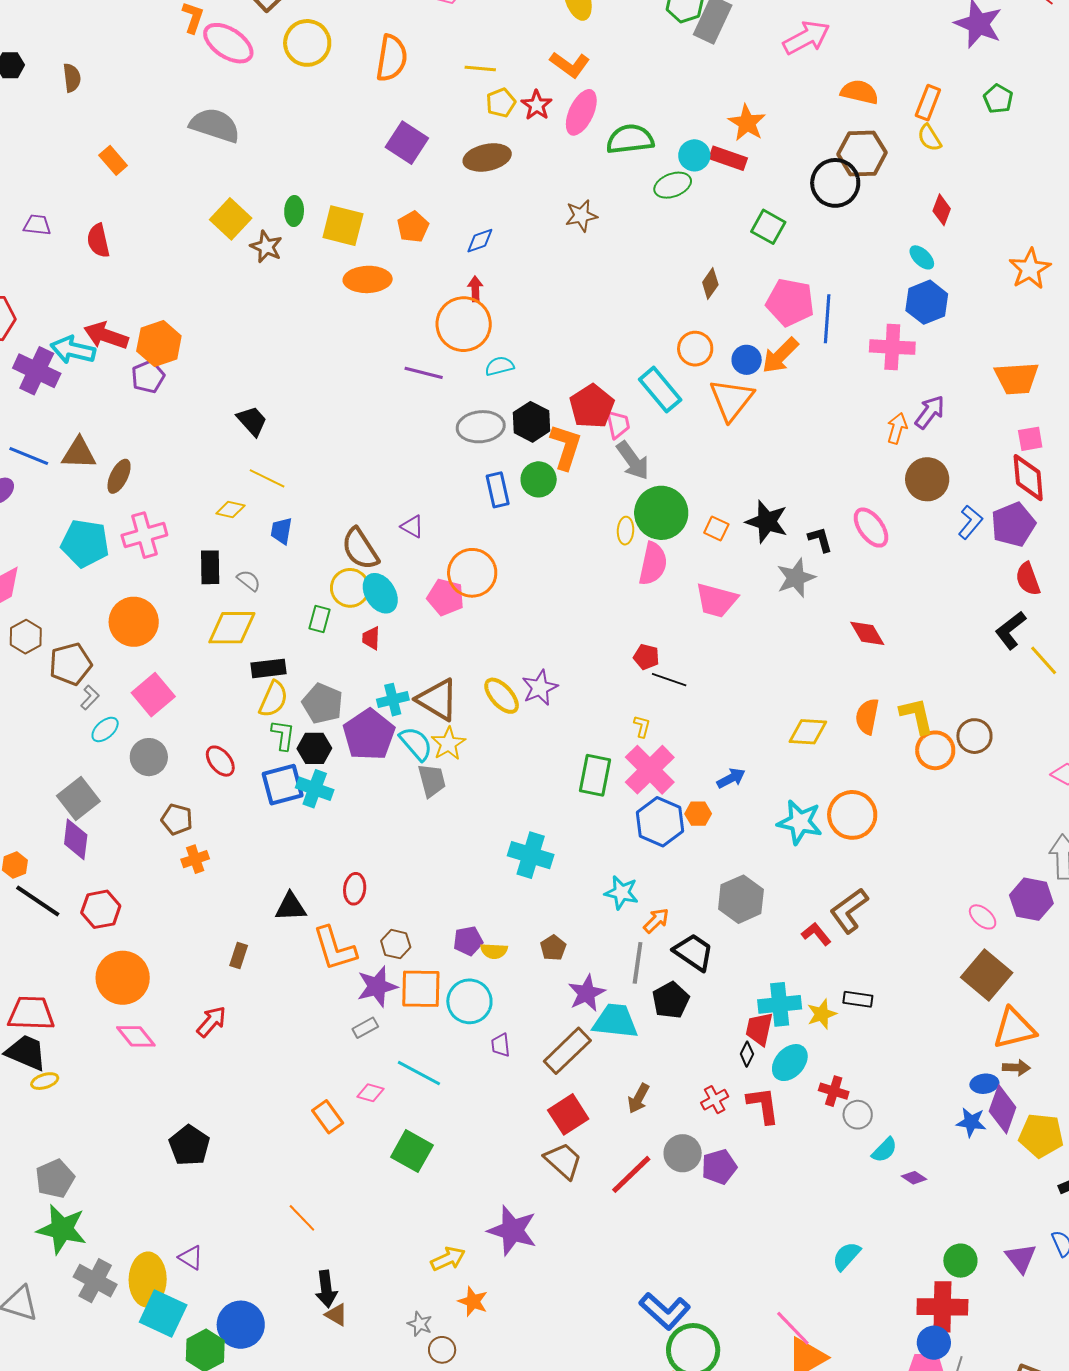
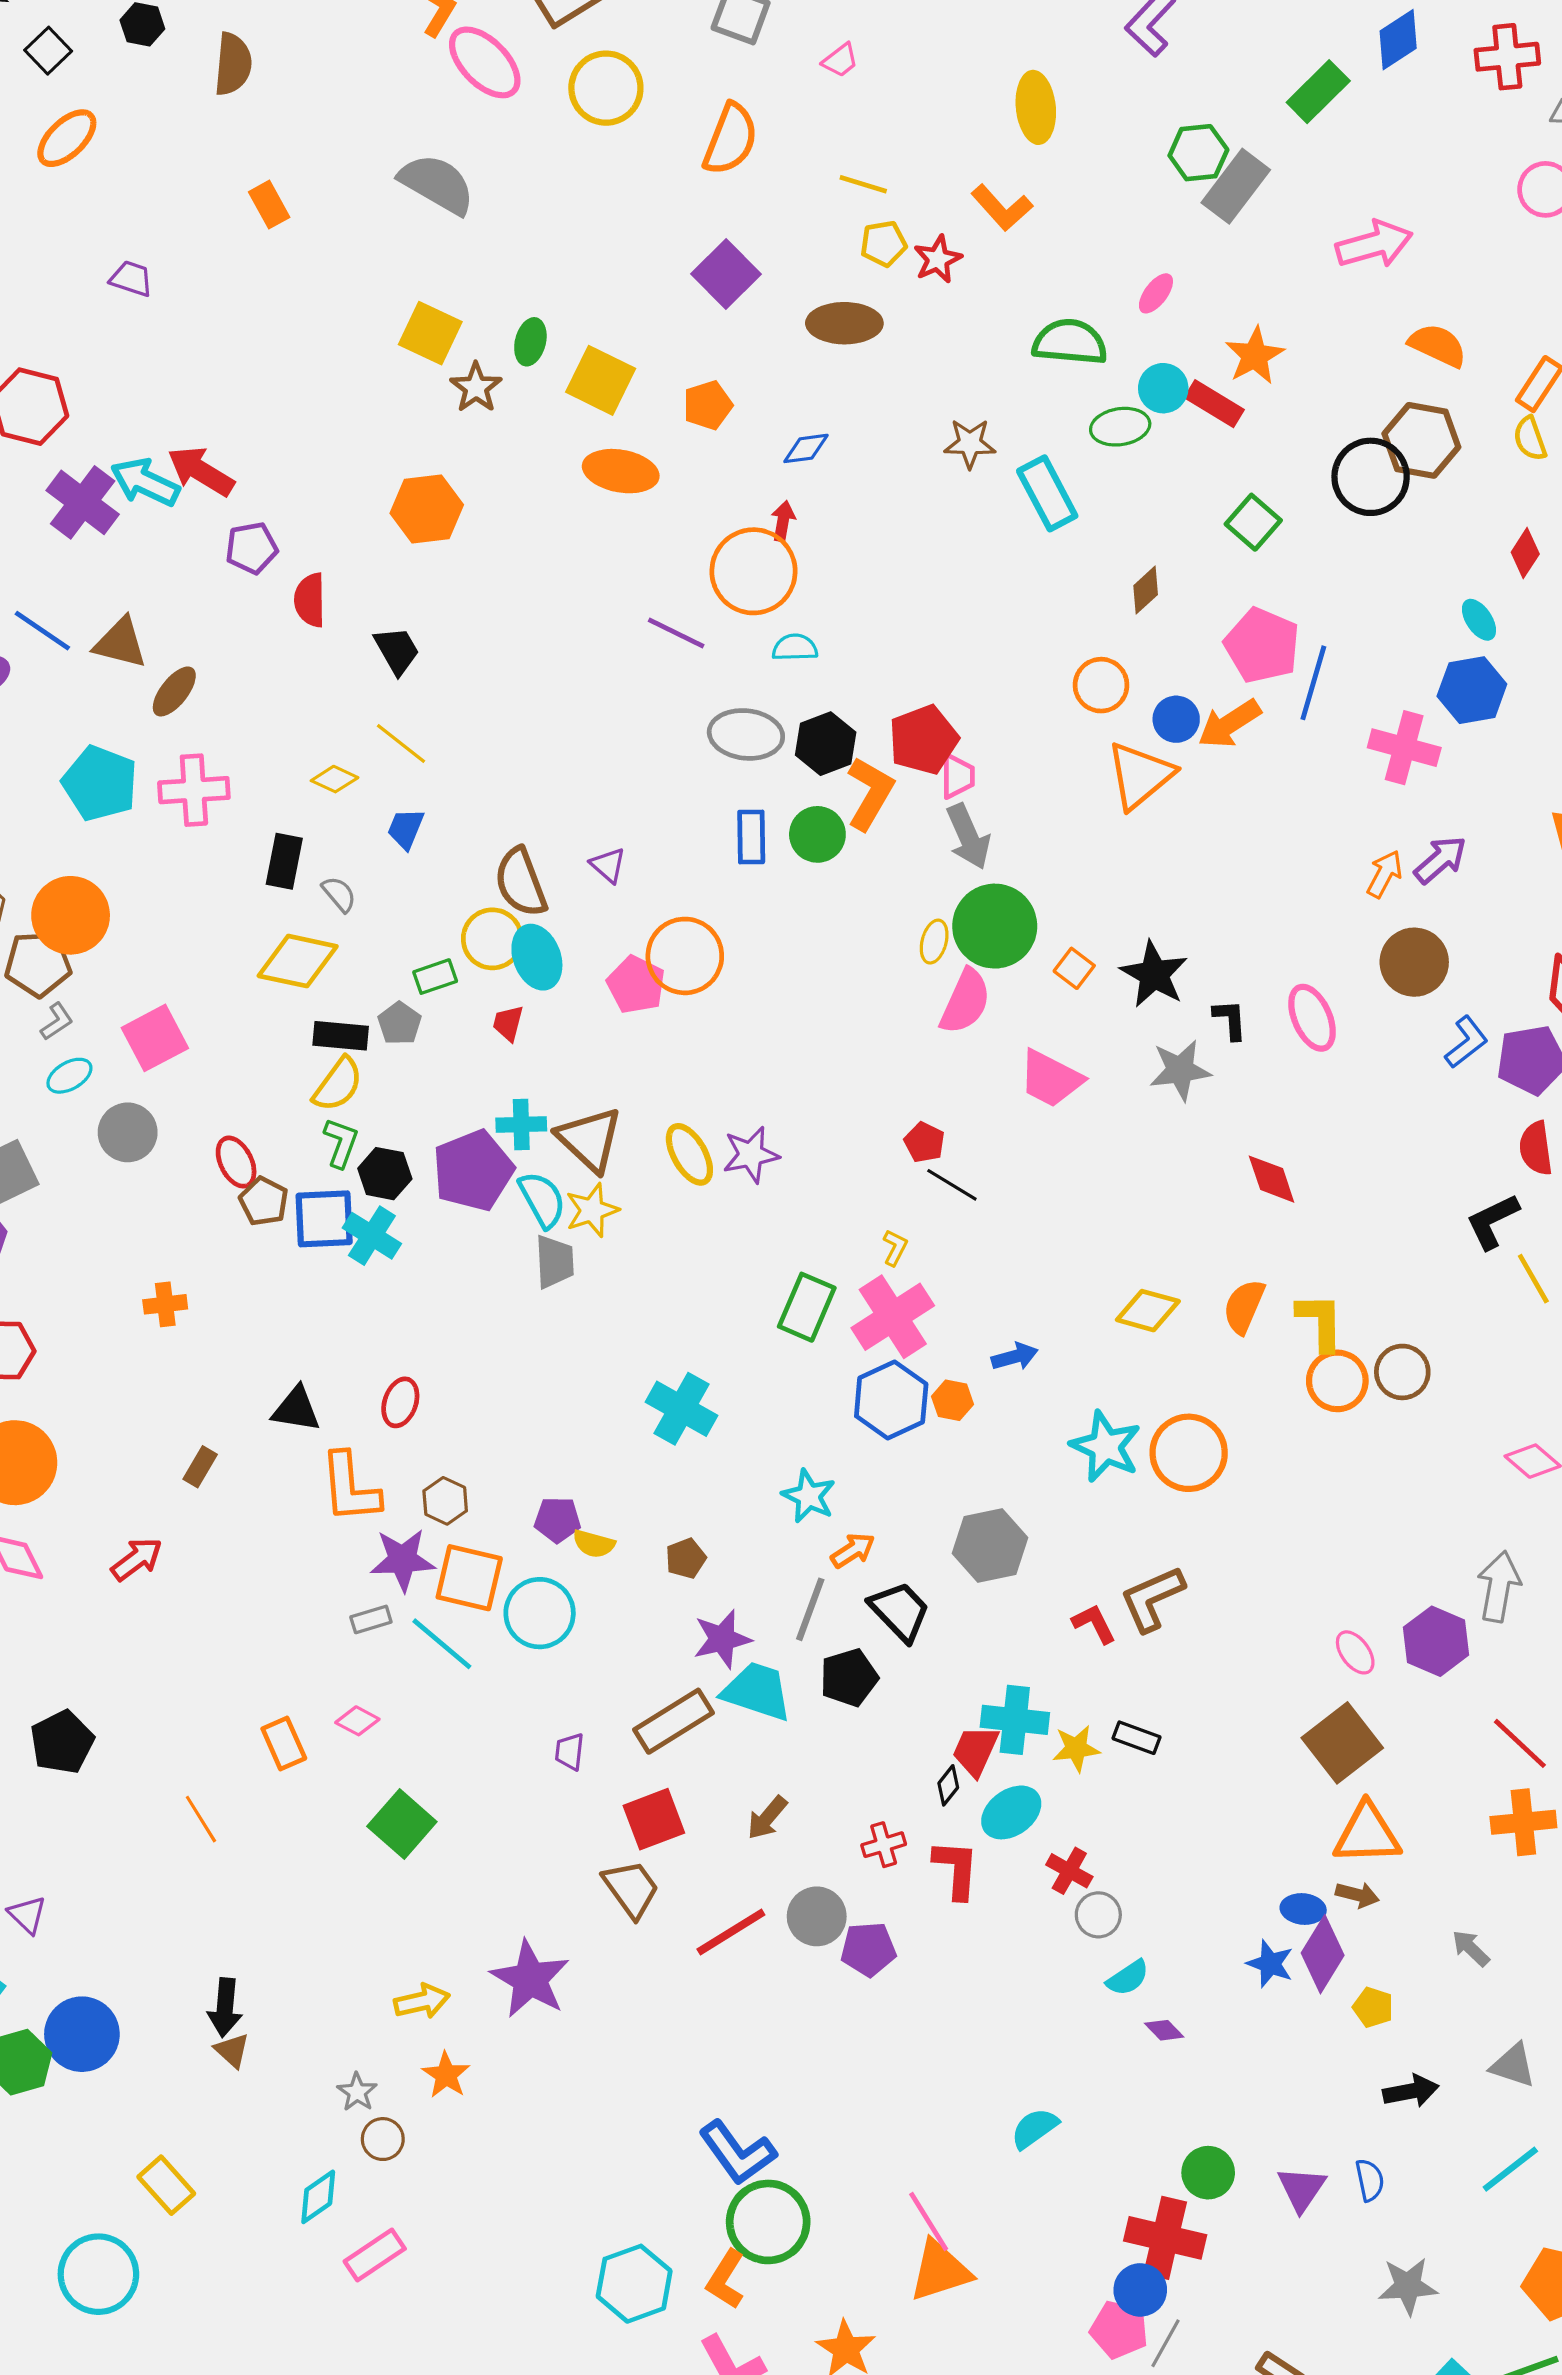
brown semicircle: (72, 78) -> (233, 64), size x1.4
pink ellipse: (581, 112) -> (1156, 293), moved, size x0.6
yellow square: (231, 219) -> (430, 333), turned -30
red semicircle: (98, 241) -> (310, 600), moved
orange hexagon: (159, 343) -> (427, 509), moved
cyan rectangle: (660, 390) -> (1047, 493), moved
green rectangle: (319, 619) -> (435, 977), turned 44
orange circle: (134, 622) -> (71, 915), moved
gray pentagon: (323, 704) -> (400, 1023), moved, size x0.7
brown pentagon: (177, 819) -> (264, 1201), moved
purple trapezoid: (501, 1045) -> (570, 1752), moved
cyan line: (419, 1073) -> (442, 1644), moved
yellow pentagon: (1041, 1136) -> (1373, 2007), size x0.6
orange line: (302, 1218) -> (201, 1819), moved

